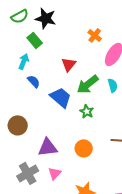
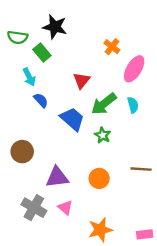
green semicircle: (20, 16) -> (17, 37), moved, turned 36
cyan arrow: (24, 61) -> (29, 77), turned 133
gray cross: (28, 173) -> (34, 208), turned -30
pink triangle: (55, 173) -> (65, 208), turned -32

